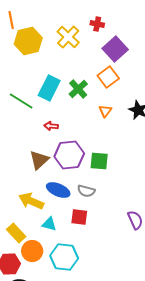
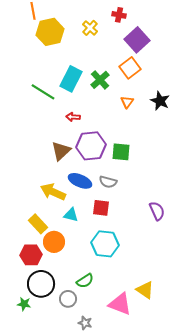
yellow cross: (68, 37) -> (90, 28), size x0.7
cyan hexagon: (64, 257) -> (105, 244), moved

